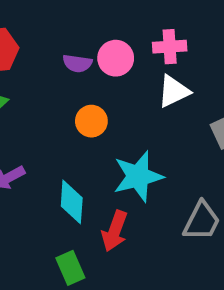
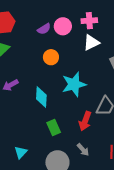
purple semicircle: (77, 63) -> (44, 29), turned -40
red arrow: (115, 231) -> (85, 121), moved
green rectangle: (70, 268) -> (54, 128), moved

